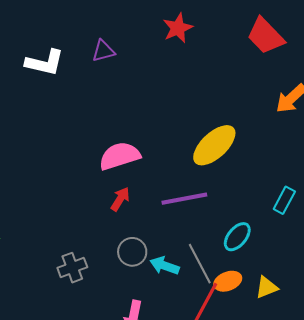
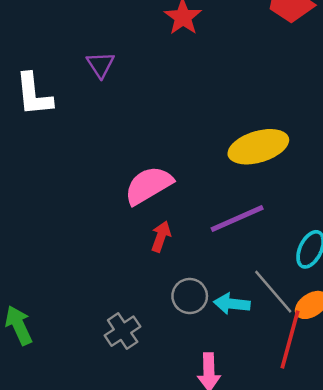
purple triangle: (103, 51) -> (101, 65), turned -35
white L-shape: (45, 63) -> (34, 95), turned 84
yellow ellipse: (214, 145) -> (258, 147), turned 39

